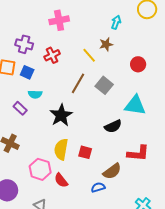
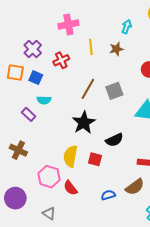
purple cross: (24, 44) -> (33, 49), turned 30
yellow line: (89, 55) -> (91, 47), moved, turned 35
gray square: (104, 85) -> (114, 91), turned 30
black star: (61, 115) -> (84, 123), moved
black semicircle: (113, 126) -> (114, 140), moved
brown semicircle: (112, 171) -> (135, 187), moved

